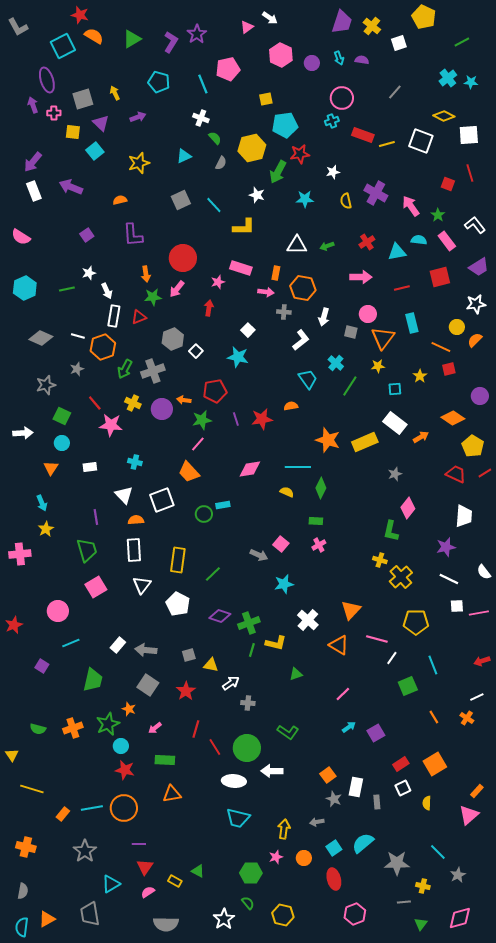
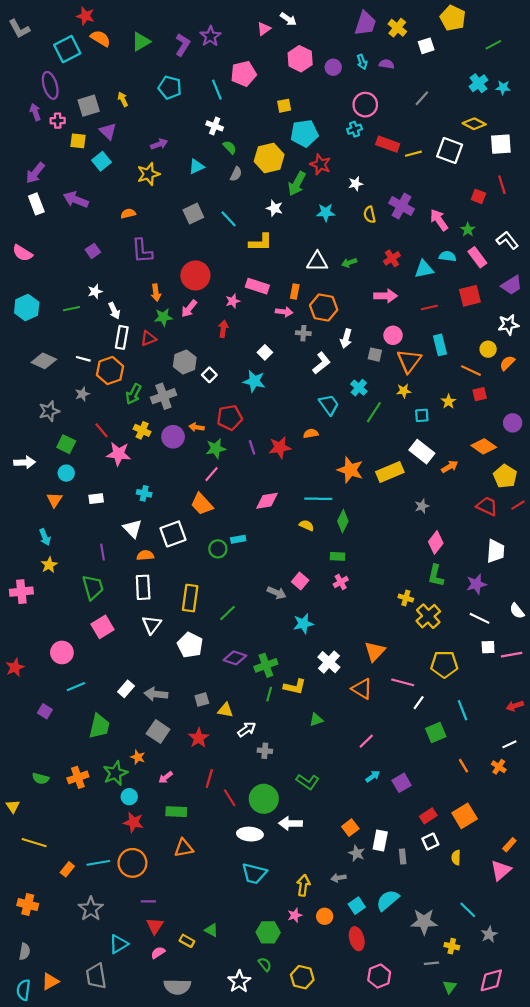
purple arrow: (138, 117) -> (159, 144), moved
red star: (300, 154) -> (320, 164), turned 30
green L-shape: (391, 531) -> (436, 576), moved

